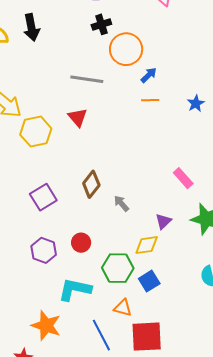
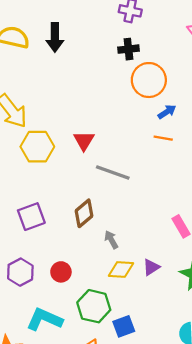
gray line: (87, 79) -> (113, 172), moved
yellow diamond: (147, 245) -> (121, 269), moved

